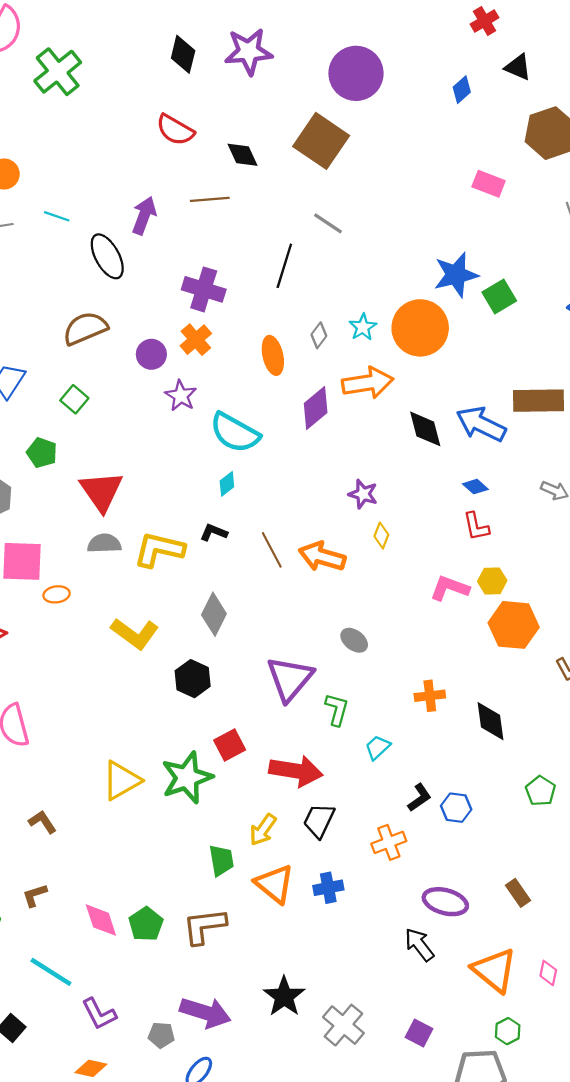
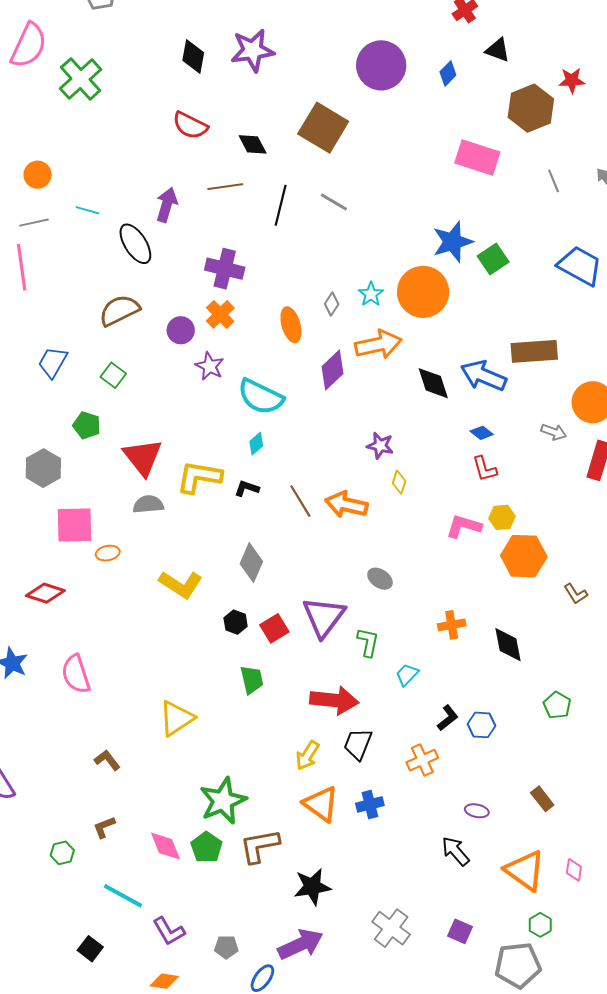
purple circle: (356, 73) -> (381, 65), moved
pink rectangle: (489, 184) -> (477, 157), size x1.5
black line: (284, 266) -> (281, 205), moved
yellow L-shape: (159, 550) -> (199, 477), moved
black hexagon: (193, 679) -> (236, 622), size x0.7
red square: (230, 745) -> (274, 628), moved
green star: (187, 778) -> (223, 801), moved
green trapezoid: (221, 860) -> (252, 680), moved
purple ellipse: (445, 902) -> (477, 811), size x0.6
black star: (284, 996) -> (312, 887), moved, turned 30
purple arrow: (205, 1012) -> (300, 944), moved, turned -39

